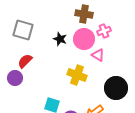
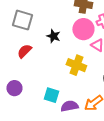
black star: (60, 39) -> (53, 36), moved
purple circle: (15, 78) -> (14, 88), moved

